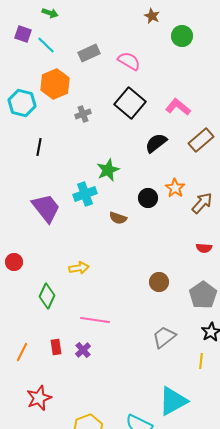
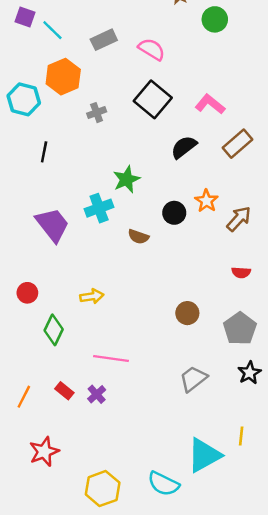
red circle: (14, 262) -> (27, 293), moved
red rectangle: (56, 347) -> (64, 391), turned -42
yellow line: (201, 361) -> (241, 436), moved

